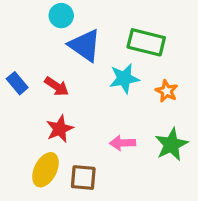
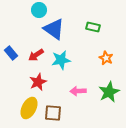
green rectangle: (146, 42) -> (93, 27), size x0.6
cyan star: (124, 78) -> (61, 60), moved
red arrow: (57, 86) -> (36, 55), turned 112

